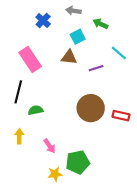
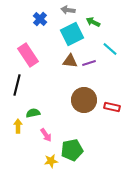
cyan square: (78, 37) -> (72, 34), size x1.6
brown triangle: (69, 57) -> (70, 61), moved
green semicircle: (36, 110) -> (33, 113), moved

